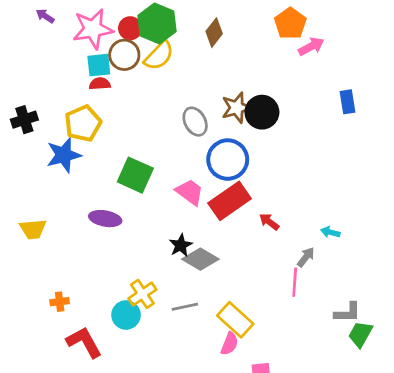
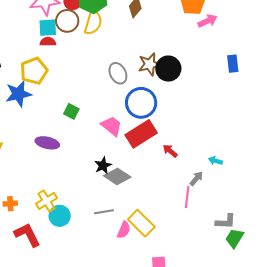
yellow semicircle: (159, 56) -> (93, 23), turned -30
green square: (135, 175) -> (71, 111), size x0.6
yellow cross: (142, 294) -> (47, 201), moved
pink semicircle: (229, 344) -> (124, 230), moved

